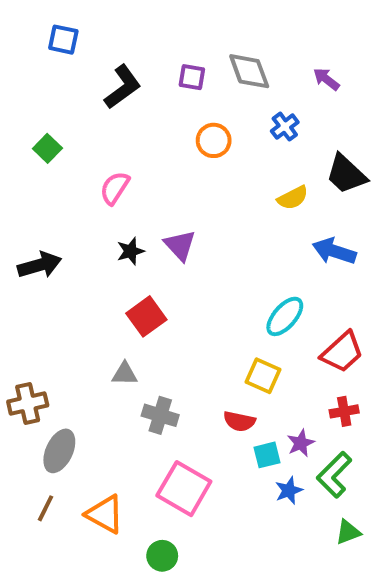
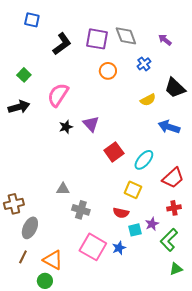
purple square: (192, 77) -> (97, 39), size x1.6
pink semicircle: (115, 188) -> (58, 95), size x1.4
black arrow: (40, 265) -> (19, 107), moved
red square: (146, 316) -> (114, 152), moved
blue star: (289, 491) -> (119, 248), moved
green circle: (162, 556) -> (45, 281), moved

